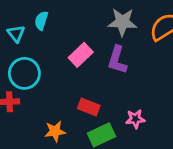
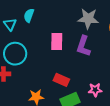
pink rectangle: (81, 55) -> (57, 42), turned -48

